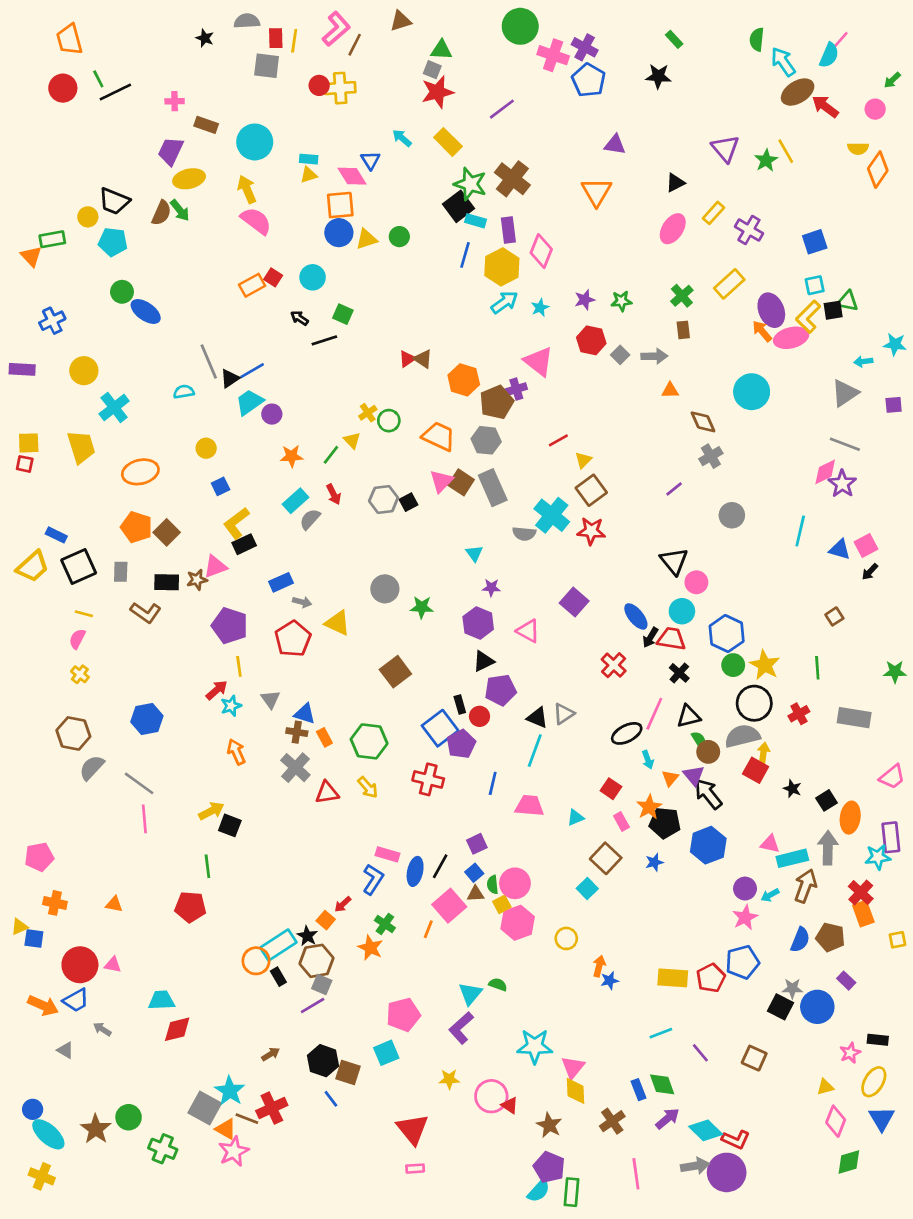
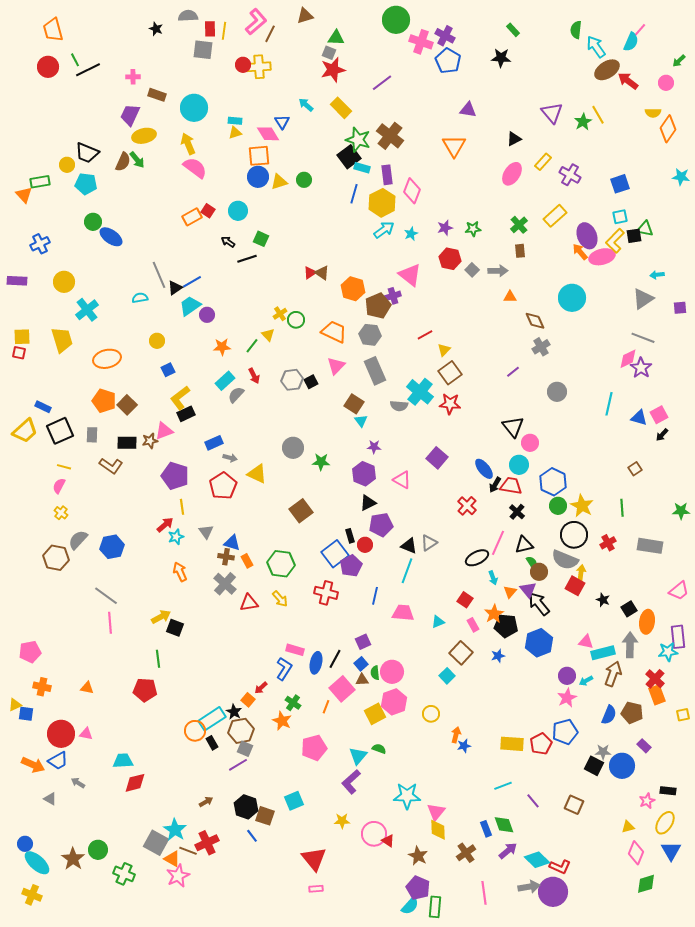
cyan star: (895, 344) -> (681, 177), moved
brown square: (461, 482) -> (354, 404), moved
gray semicircle: (742, 736) -> (565, 560), turned -144
gray semicircle: (92, 768) -> (78, 540), moved
yellow square: (502, 904) -> (375, 714), moved, size x1.5
pink pentagon: (403, 1015) -> (314, 748), moved

